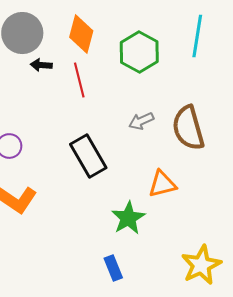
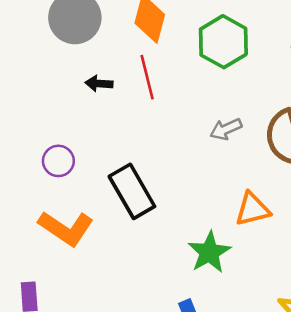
black arrow: (41, 65) -> (99, 84), moved
black rectangle: (88, 156) -> (132, 191), moved

